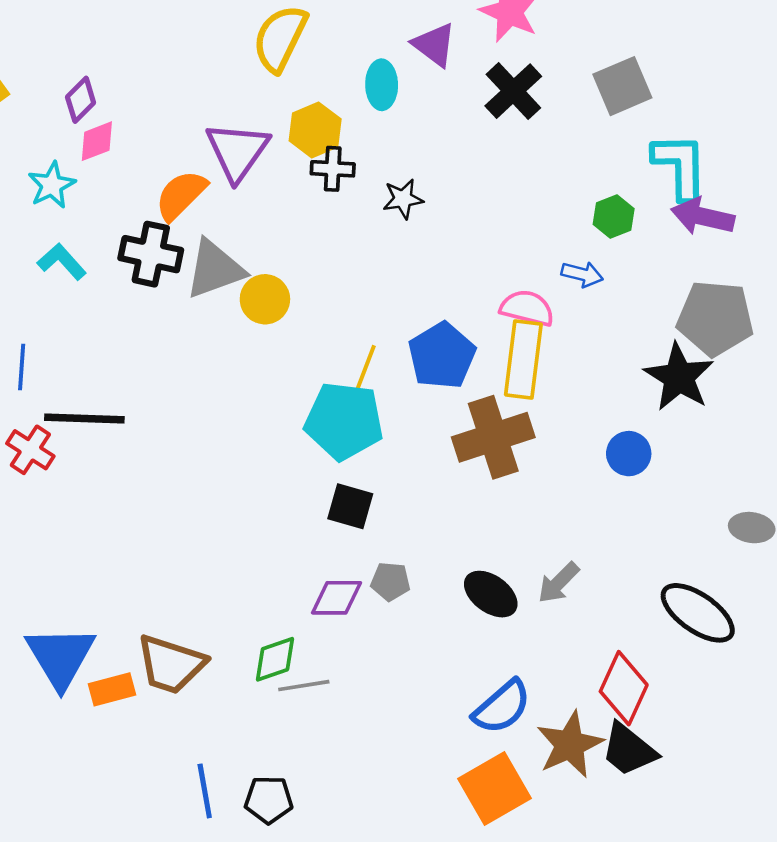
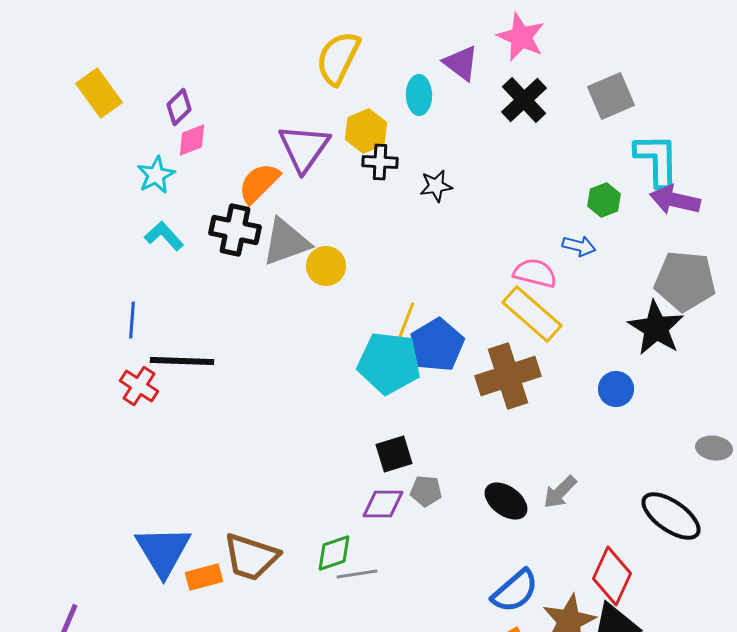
blue pentagon: (442, 356) -> (437, 345), moved
yellow rectangle: (523, 359) -> (532, 314), turned -56
black square: (350, 506) -> (394, 454), moved, turned -33

